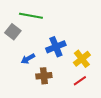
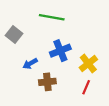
green line: (31, 16) -> (52, 17), moved
red line: (80, 81) -> (86, 87), turned -32

